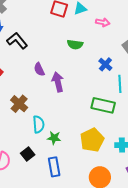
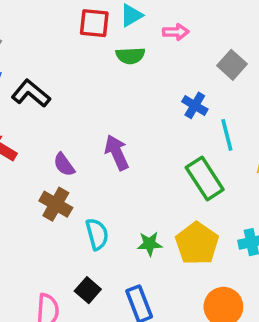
green semicircle: (75, 44) -> (130, 56), moved
purple semicircle: (39, 69) -> (64, 165), moved
green rectangle: (103, 105) -> (205, 179), turned 55
green star: (54, 138) -> (150, 244), moved

